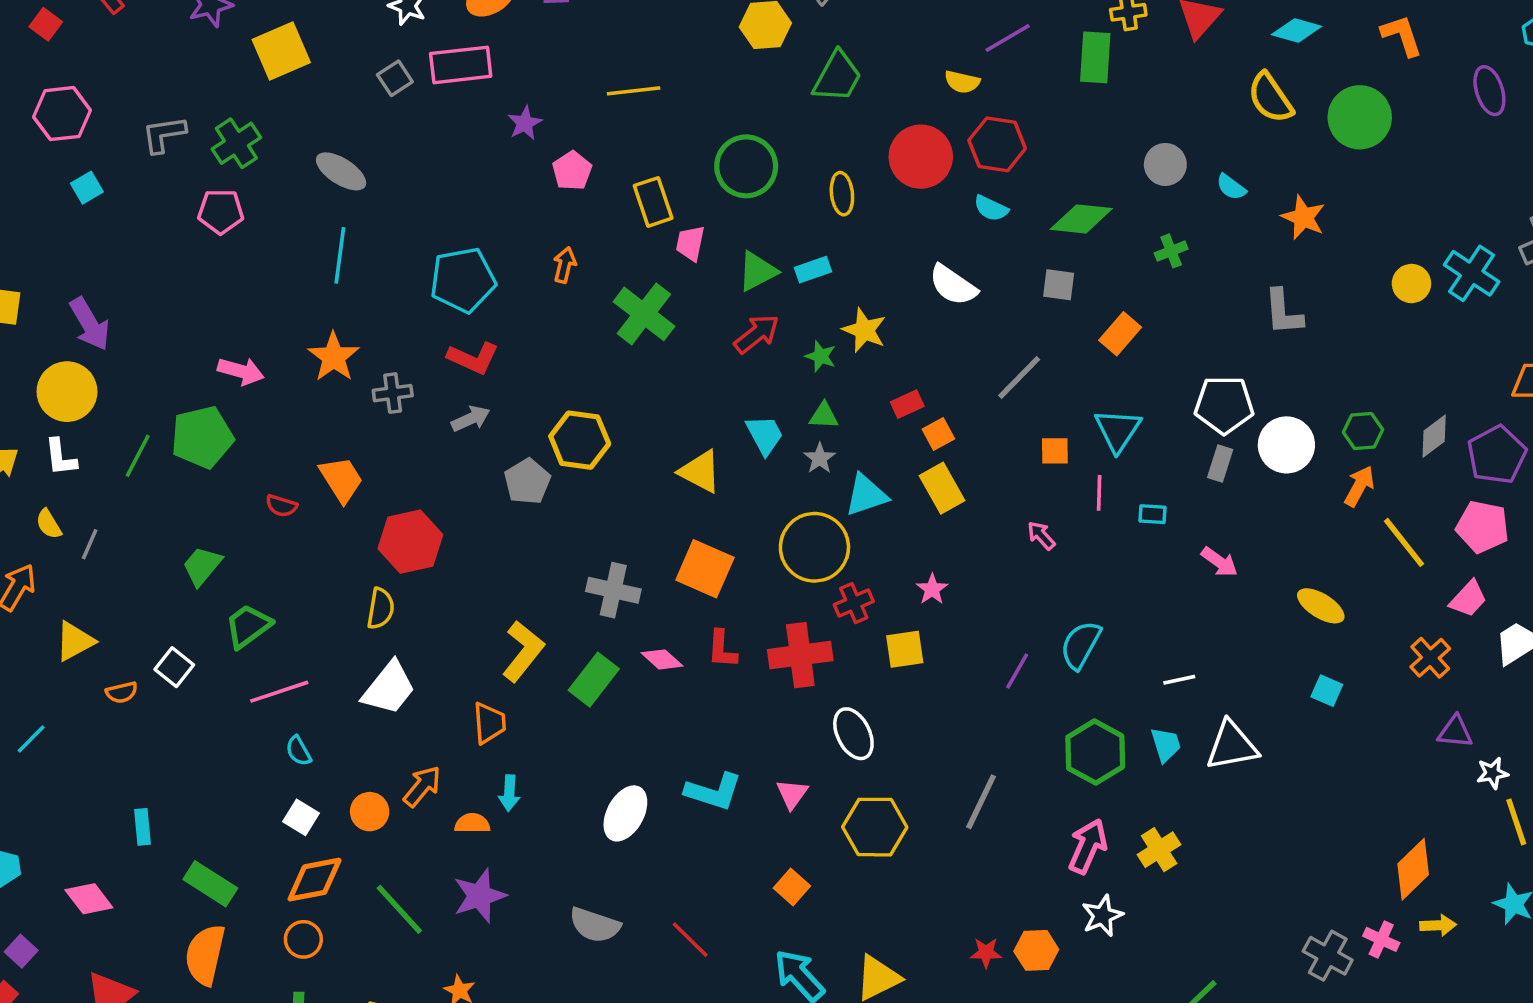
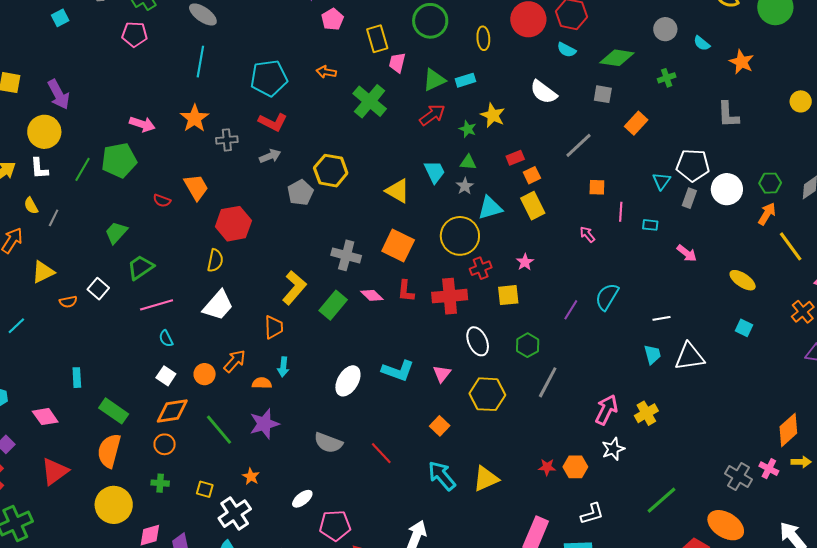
orange arrow: (565, 265) -> (326, 72), turned -96
cyan triangle: (1118, 430) -> (661, 181), moved, size x0.7
green hexagon: (1095, 752) -> (528, 345), moved, size x0.7

